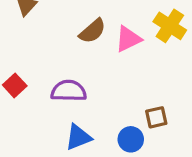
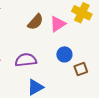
blue circle: (131, 139) -> (64, 54), moved

